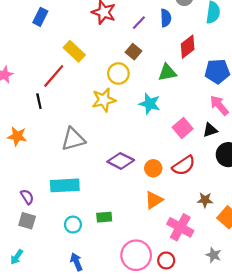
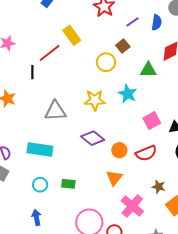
yellow star: (104, 100) -> (95, 100), moved
orange triangle: (154, 200) -> (114, 178), turned -30

